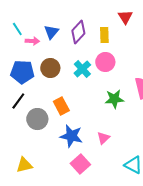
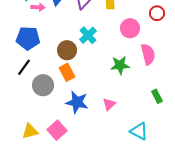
pink circle: (105, 62) -> (130, 28), moved
brown circle: (50, 68) -> (67, 50), moved
pink square: (80, 164) -> (57, 130), moved

